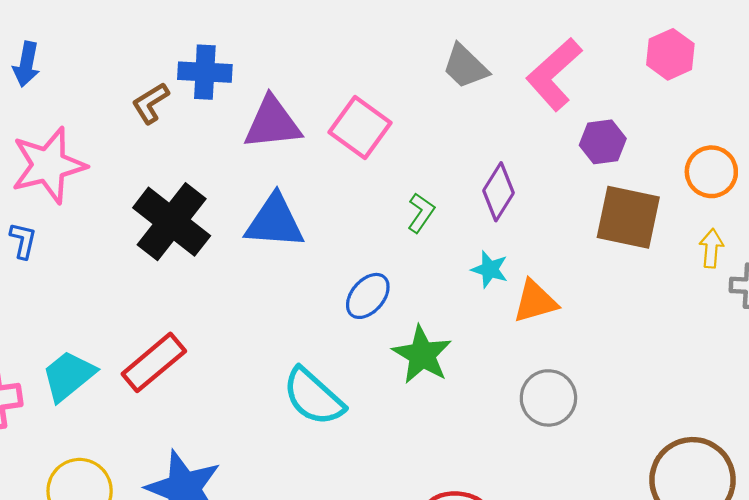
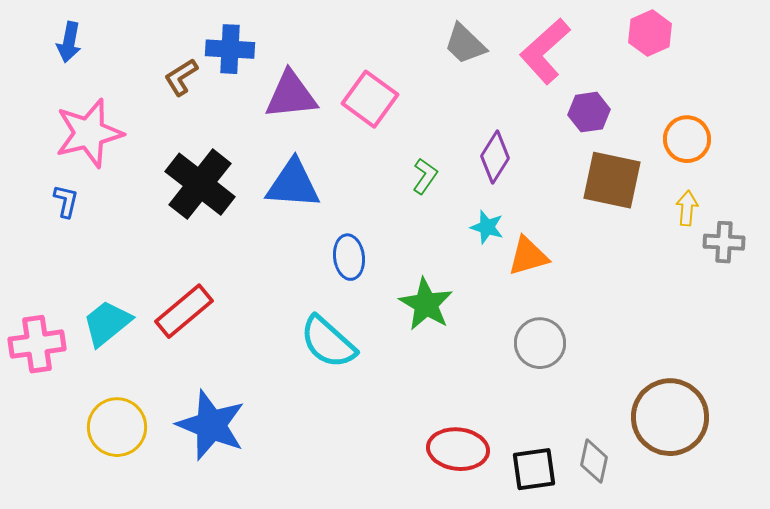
blue ellipse: (368, 296) -> (349, 257), moved, turned -48

